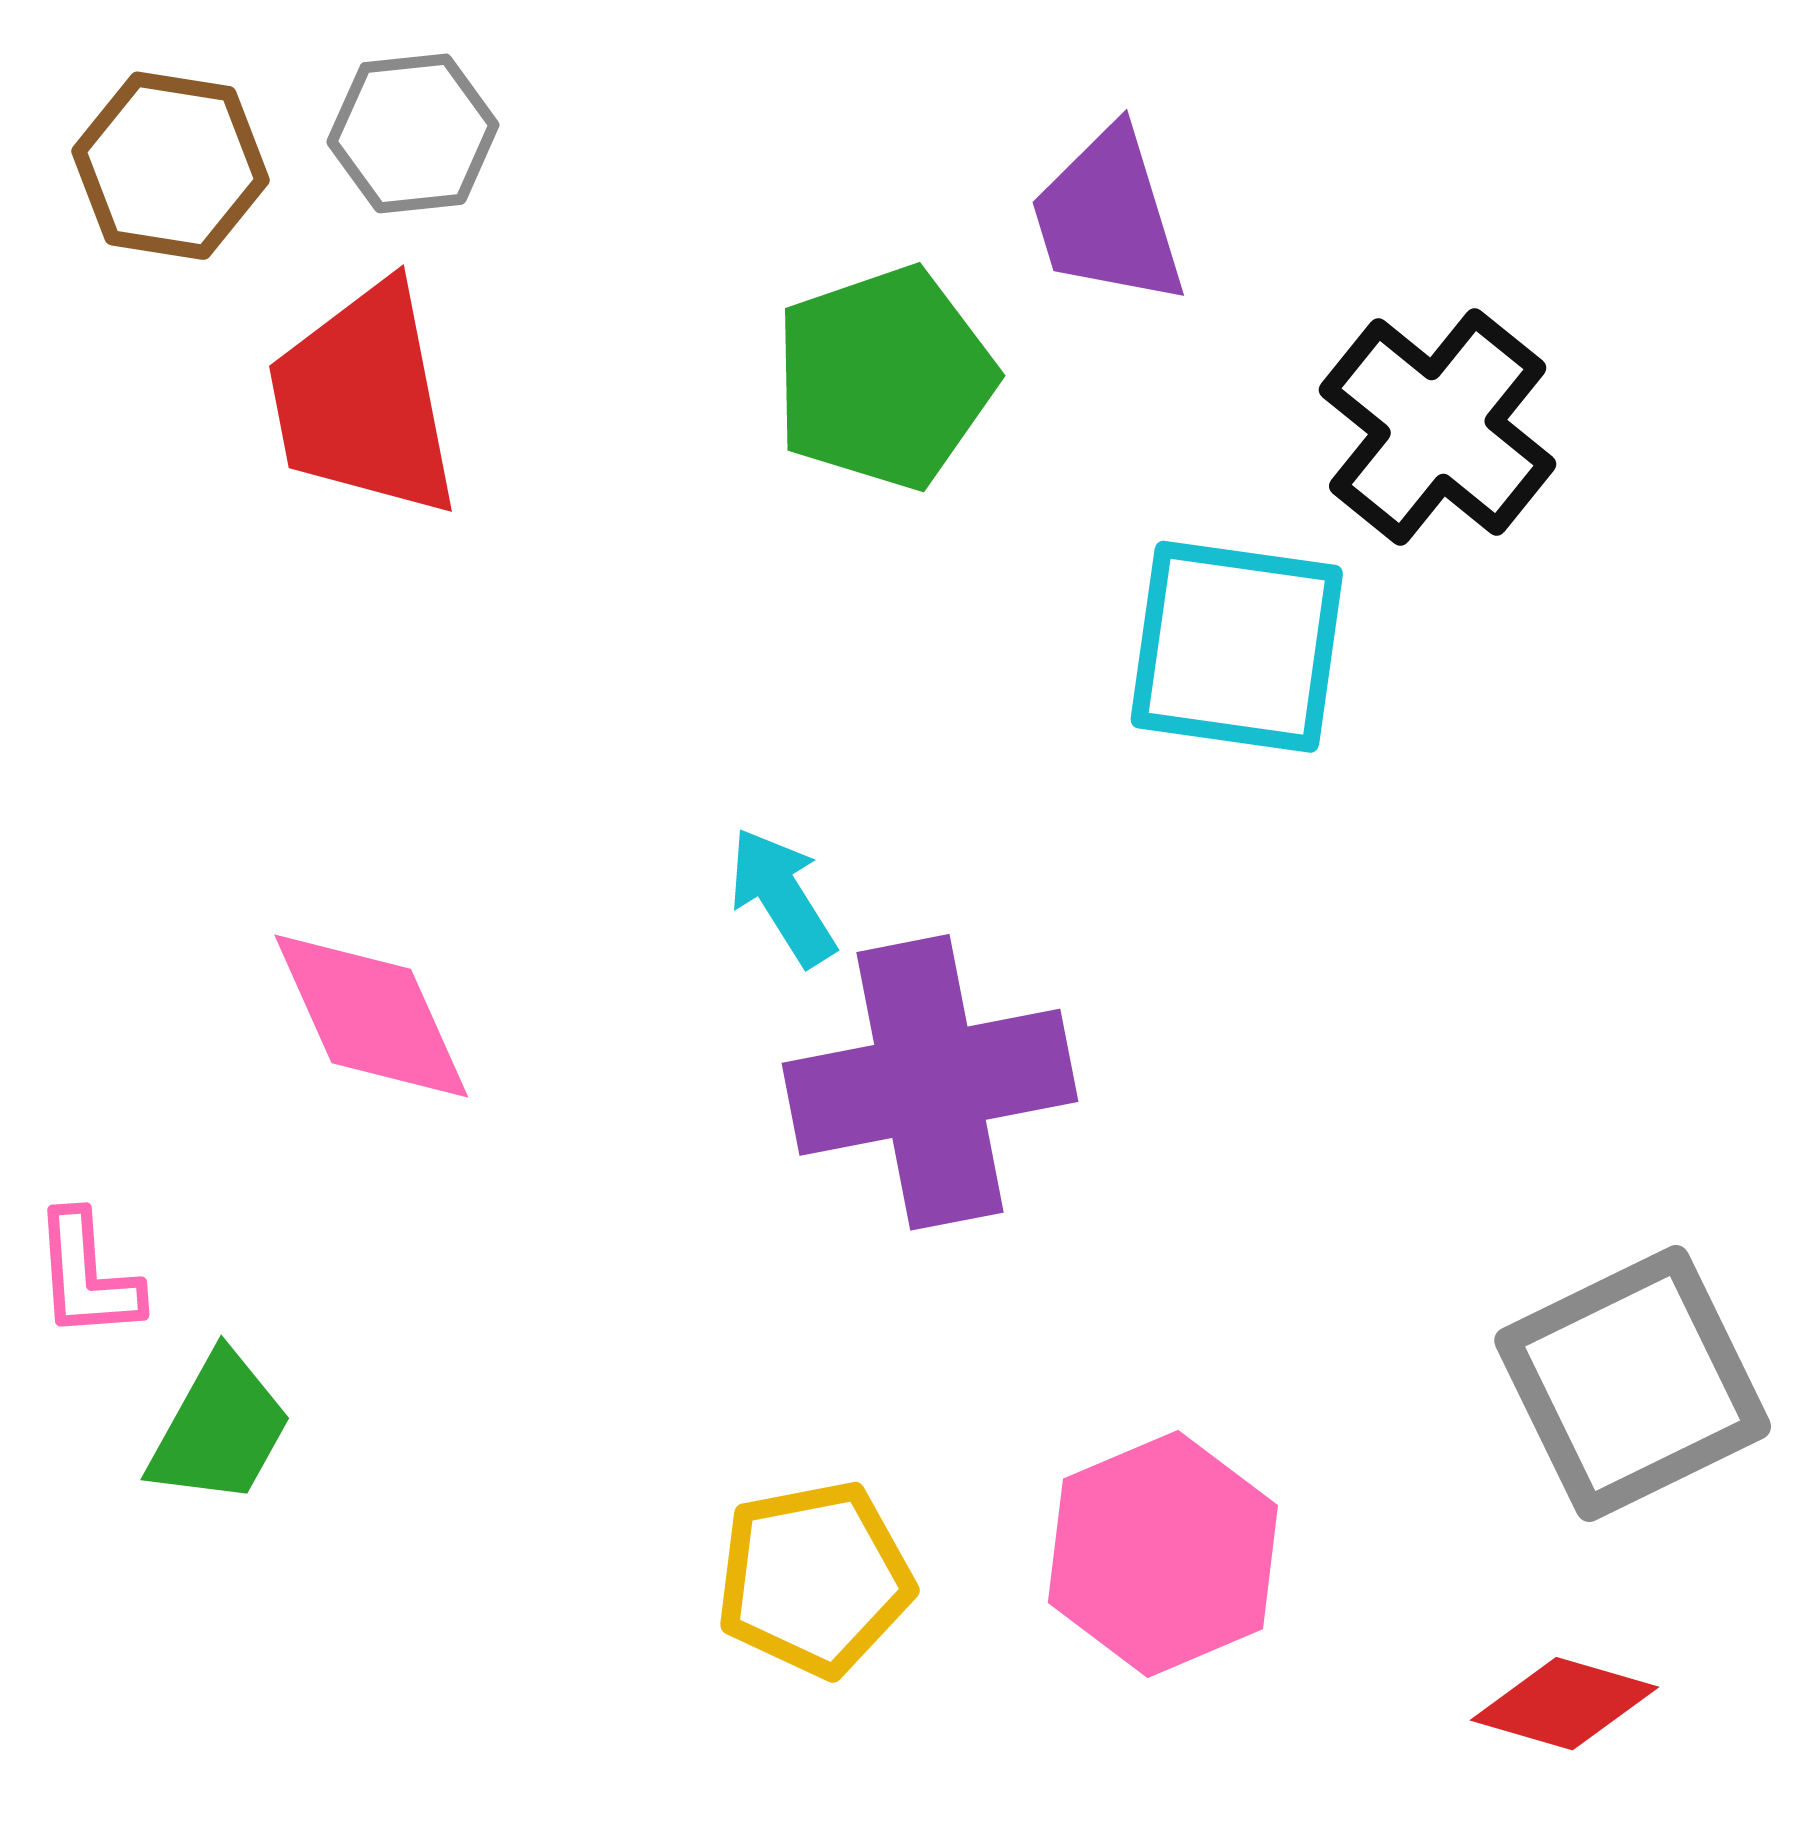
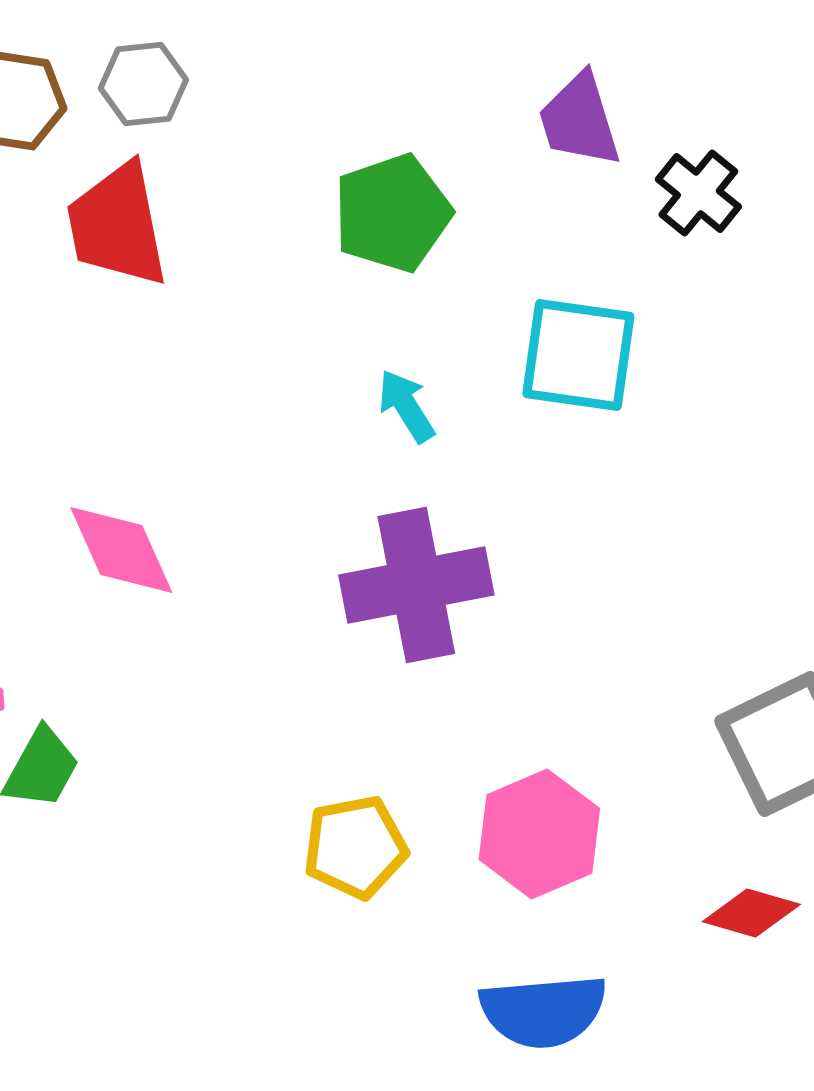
purple trapezoid: (1108, 217) -> (579, 120), moved
black cross: (1438, 427) -> (698, 193), moved, size x0.7
cyan arrow: (782, 897) -> (406, 406), moved

